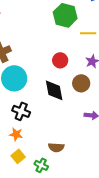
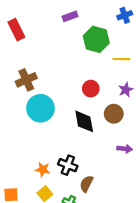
black cross: (21, 111) -> (68, 165), moved
brown semicircle: (56, 147) -> (86, 184), turned 112

